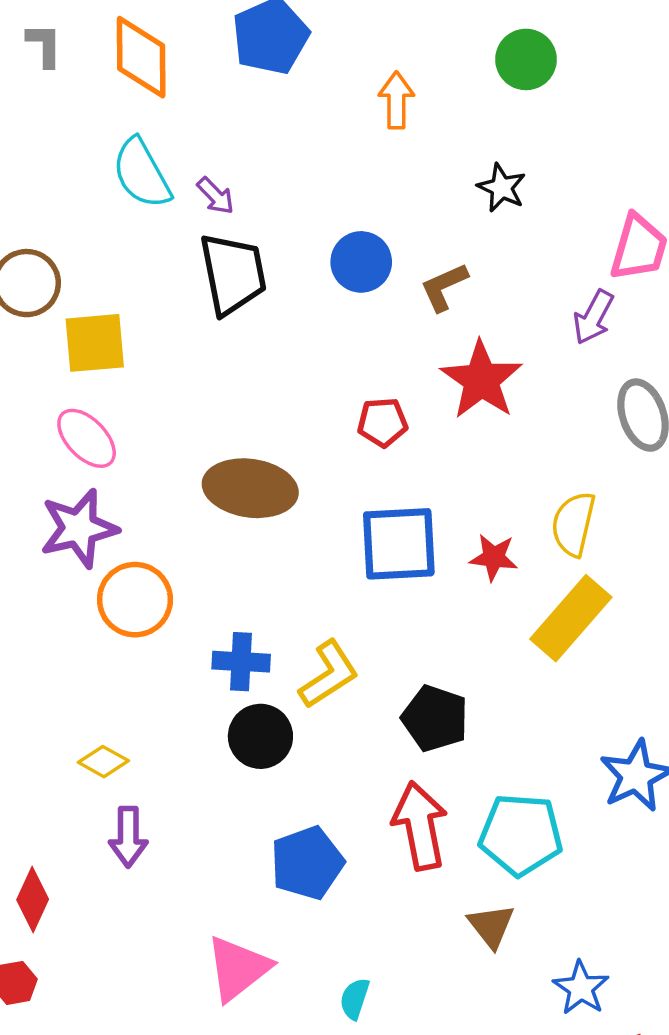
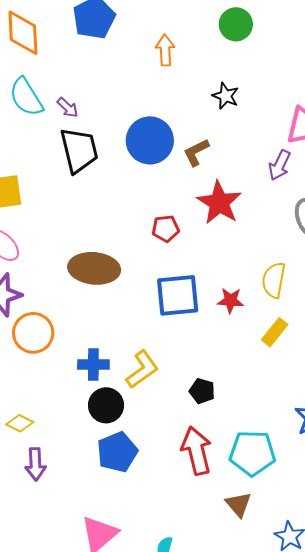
blue circle: (361, 262) -> (150, 140), size x1.4
yellow rectangle: (571, 618) -> (275, 332), size x0.6
black pentagon: (435, 718) -> (202, 391), size x0.7
blue pentagon: (307, 863) -> (117, 452), moved

